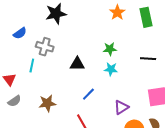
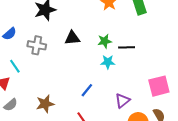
black line: (148, 59) -> (127, 47), moved
black triangle: (77, 64) -> (72, 38), moved
cyan line: (32, 66) -> (15, 66), moved, turned -40

